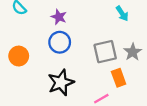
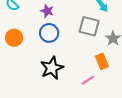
gray square: (105, 52) -> (89, 26), moved, turned 30
orange circle: (19, 56) -> (14, 38), moved

